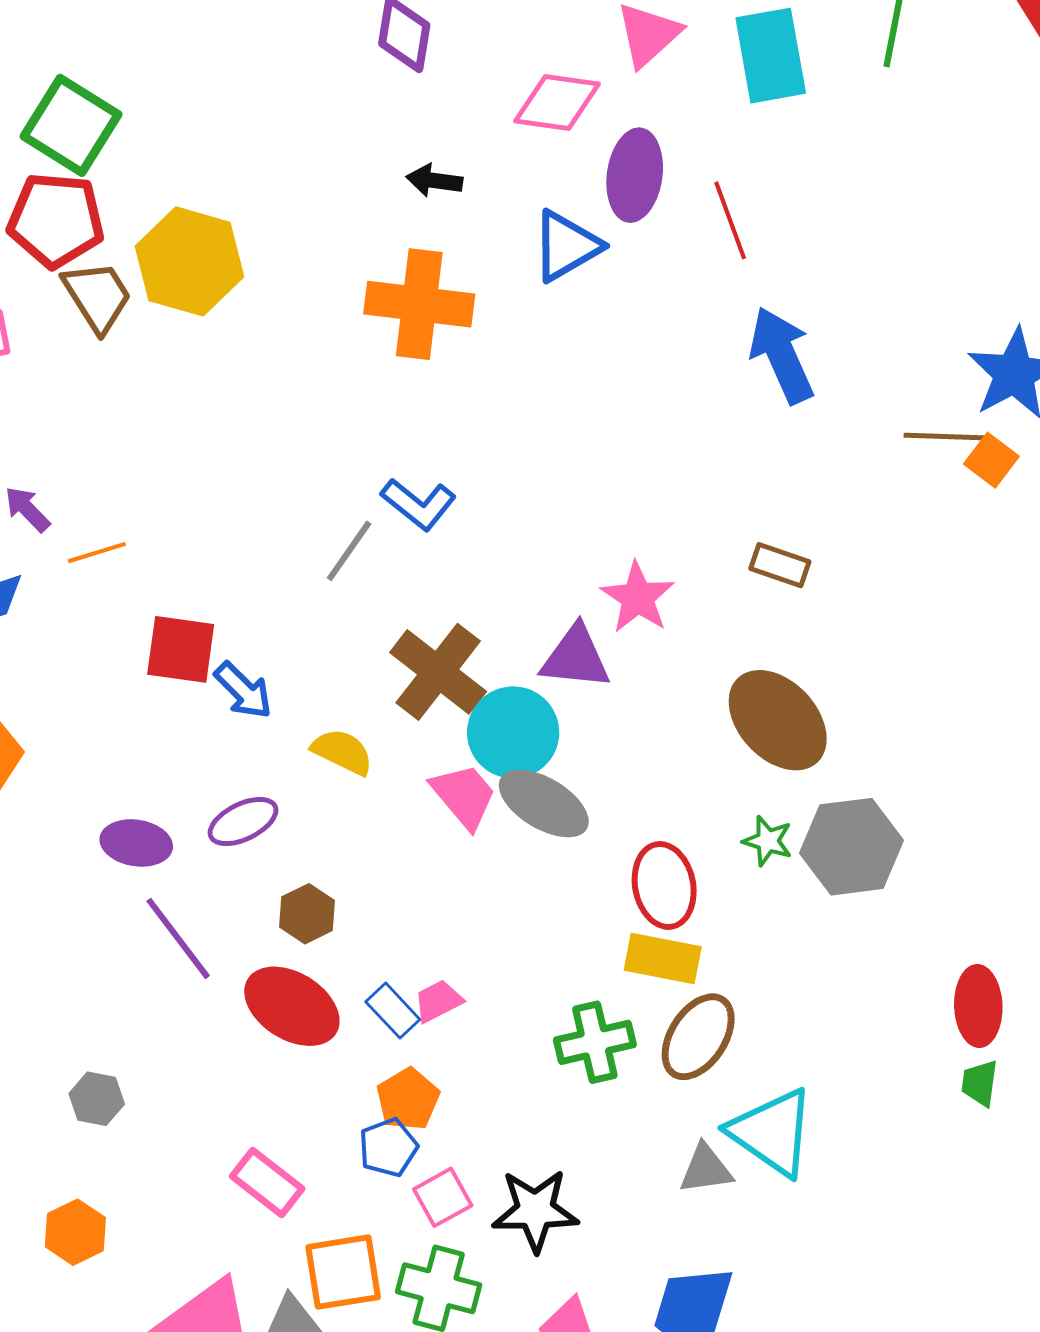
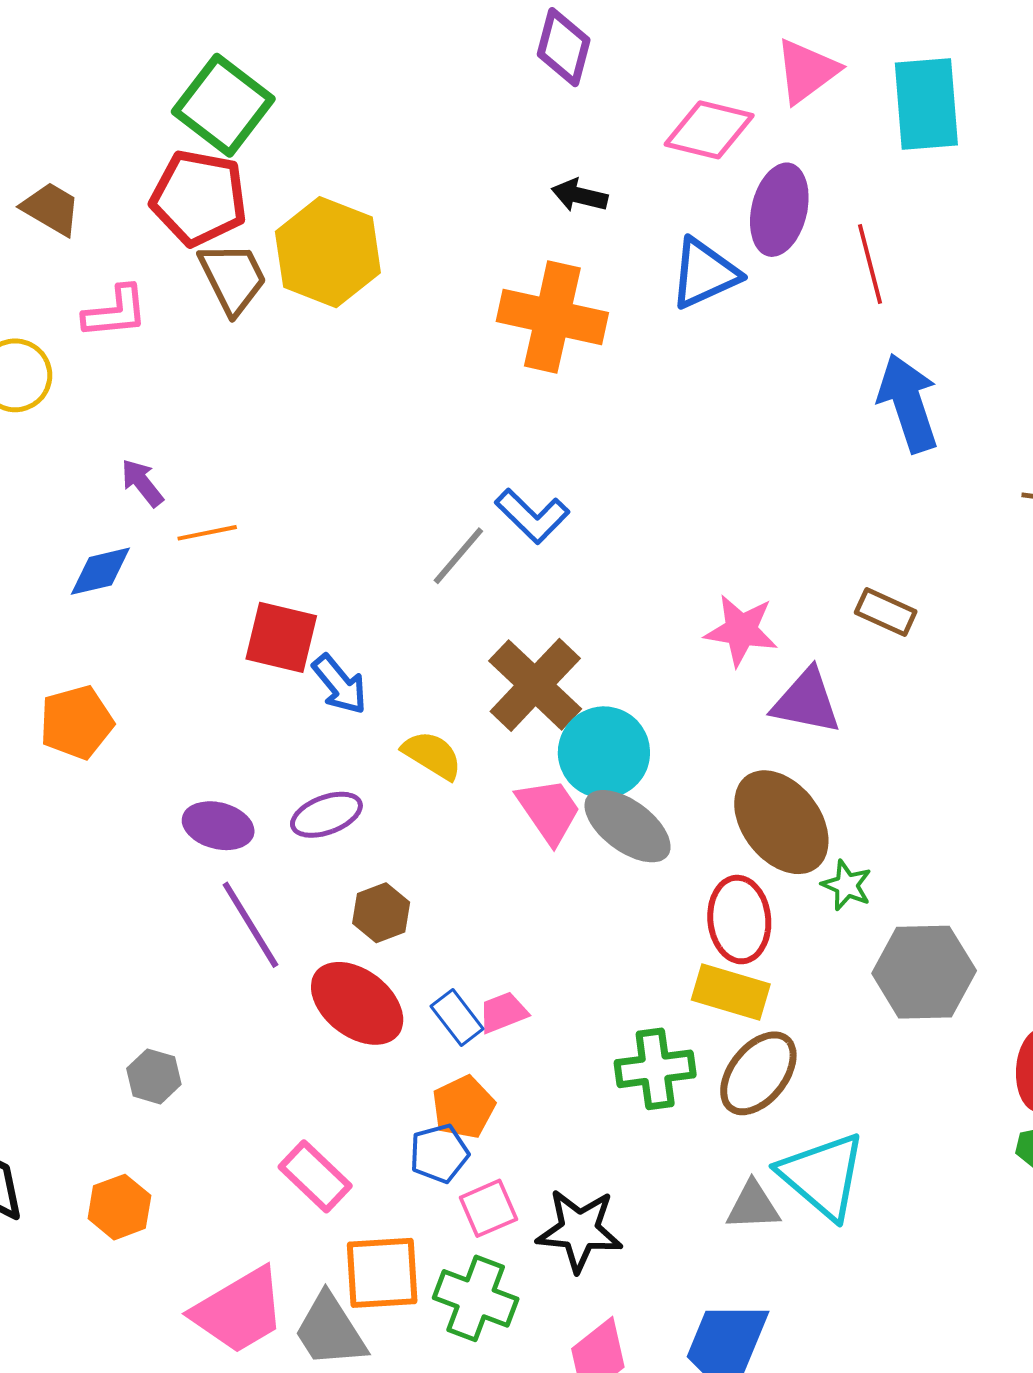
pink star: (638, 597) -> (741, 630), turned -30
purple triangle: (576, 657) -> (806, 701), moved
brown ellipse: (778, 720) -> (781, 822), moved
gray hexagon: (852, 847) -> (924, 972), moved

